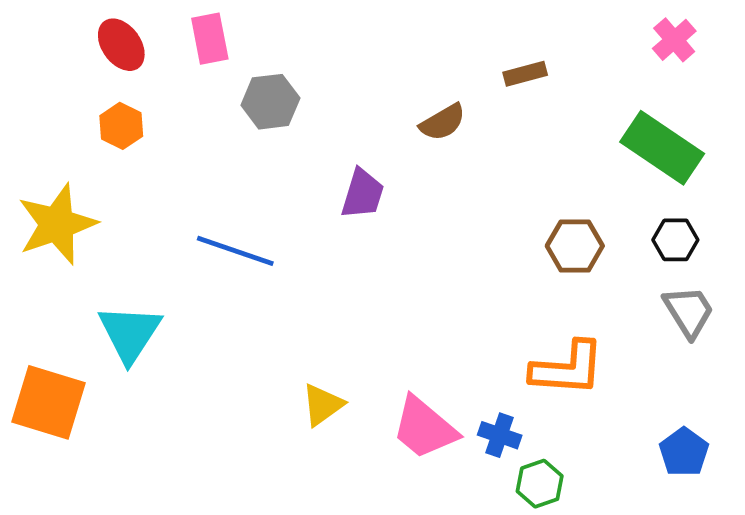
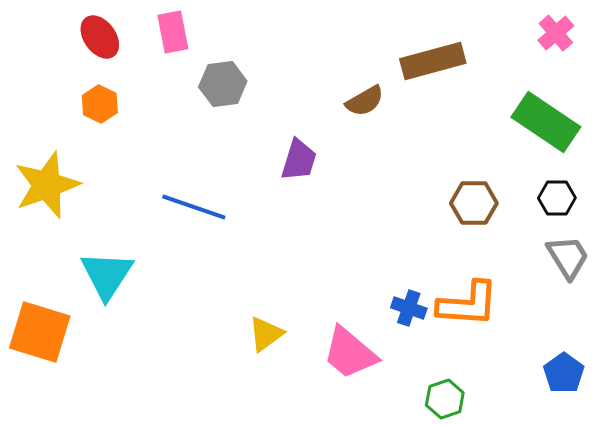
brown rectangle: (525, 74) -> (433, 61), size x1.8
blue cross: (500, 435) -> (409, 308), moved

